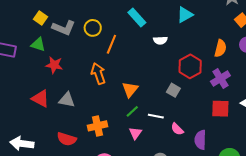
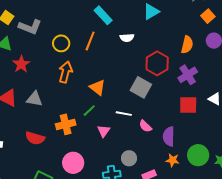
yellow circle: (93, 28) -> (61, 43), moved
orange line: (111, 44) -> (90, 41), moved
red star: (54, 65) -> (21, 64), turned 30
orange arrow: (98, 74) -> (66, 72), turned 35
orange triangle: (130, 90) -> (98, 87), turned -30
gray square: (173, 90) -> (141, 87), size x1.5
green line: (132, 111) -> (89, 111), moved

